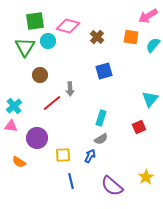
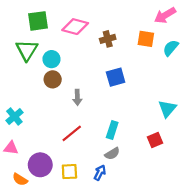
brown cross: (97, 37) -> (108, 39), turned 32
cyan circle: (48, 41) -> (51, 59), moved
brown circle: (40, 75) -> (53, 79), moved
red line: (52, 103) -> (72, 133), moved
pink triangle: (11, 126) -> (11, 148), moved
purple circle: (37, 138) -> (40, 165), moved

